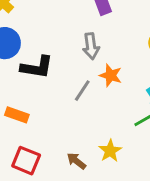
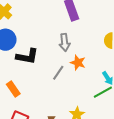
orange rectangle: (17, 115) -> (13, 89), turned 35

